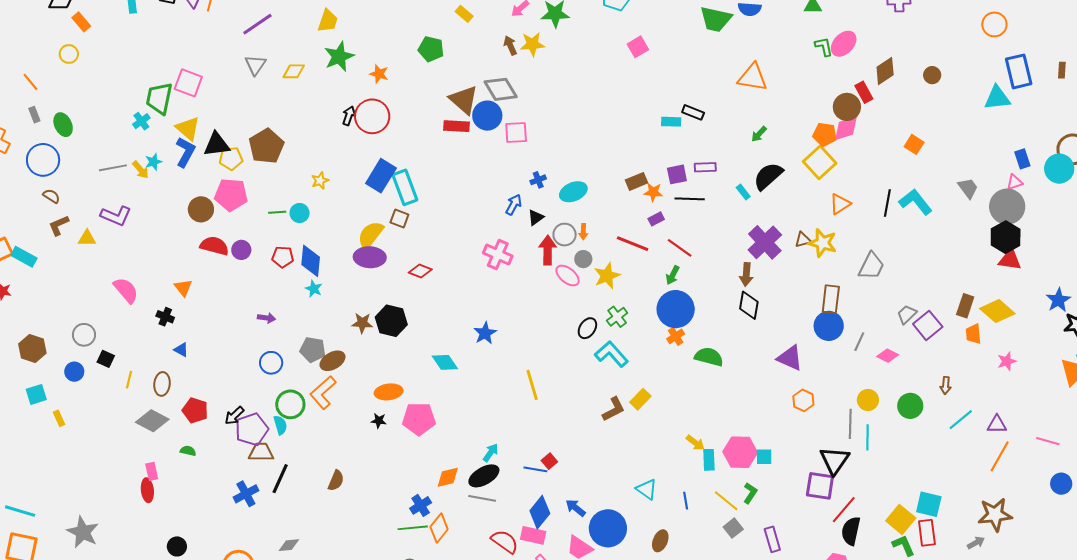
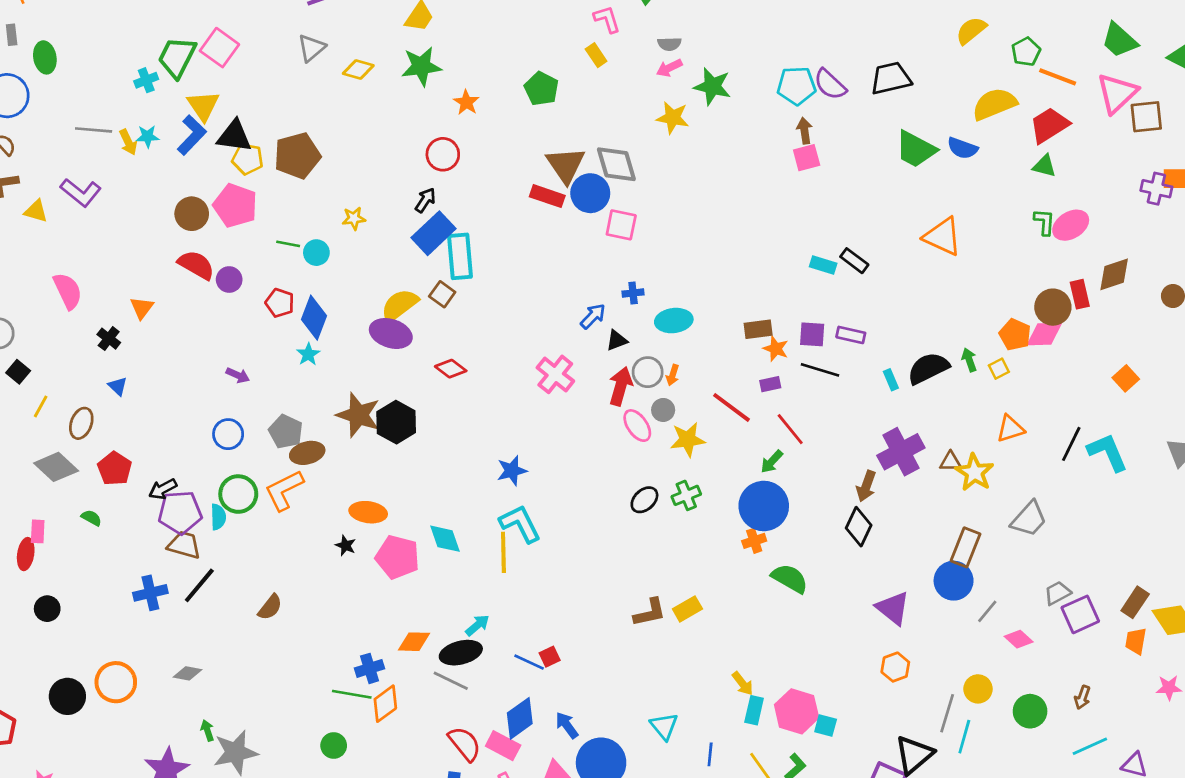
brown arrow: (510, 45) -> (804, 131), moved
black arrow: (349, 116) -> (425, 200), moved
red circle: (372, 116) -> (443, 154), size x0.7
green arrow: (759, 134) -> (969, 360), moved, turned 102
yellow square: (820, 162) -> (999, 369), size x0.5
brown star: (362, 323) -> (358, 415), size x1.6
cyan L-shape: (611, 354) -> (520, 524), moved
cyan diamond: (445, 362) -> (445, 539), moved
yellow line: (532, 385) -> (503, 552), moved
black circle: (177, 546) -> (47, 609), moved

